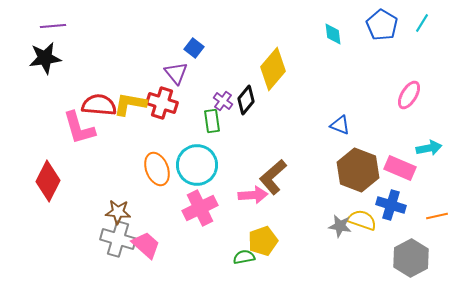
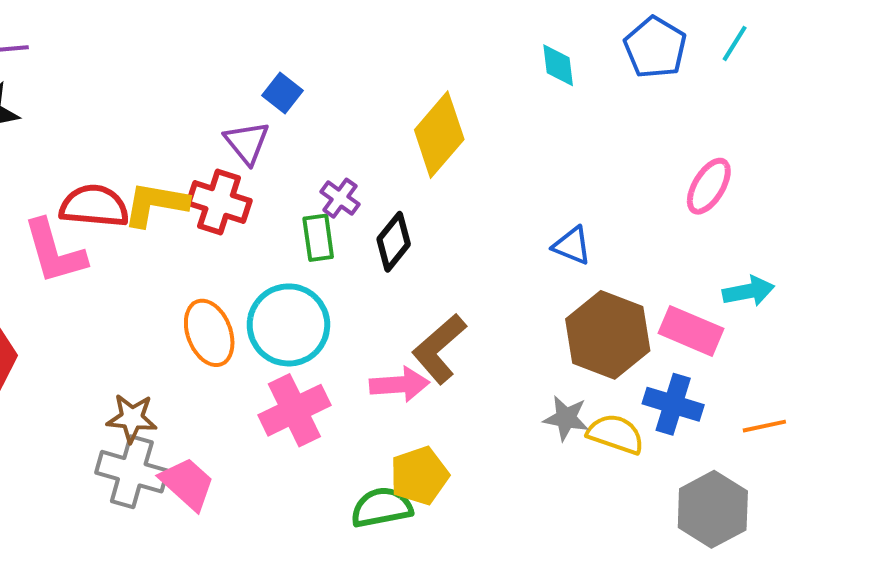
black diamond: (246, 100) -> (394, 242), moved
gray star: (340, 226) -> (566, 418), moved
green semicircle: (244, 257) -> (382, 507), size x1.4

